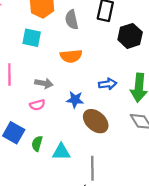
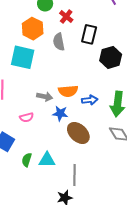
cyan square: (32, 38) -> (23, 57), size x1.4
orange semicircle: (71, 56) -> (68, 91), moved
gray arrow: (44, 83) -> (45, 97), moved
green semicircle: (37, 144) -> (27, 160), moved

